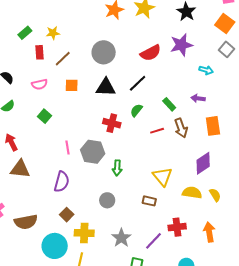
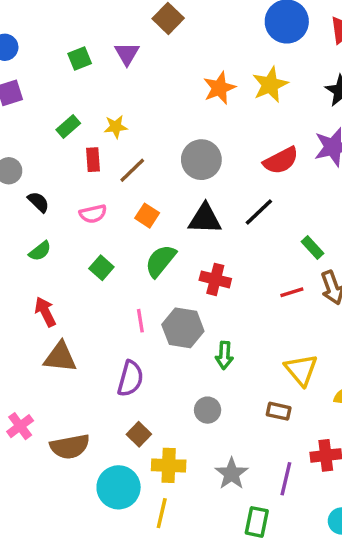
orange square: (72, 85) -> (147, 216), turned 32
green semicircle: (136, 110) -> (161, 261), moved, size x1.5
purple line: (153, 241) -> (286, 479), turned -30

